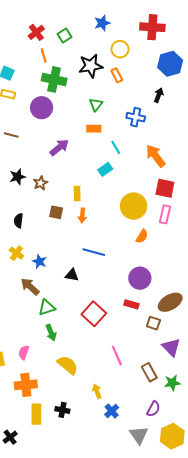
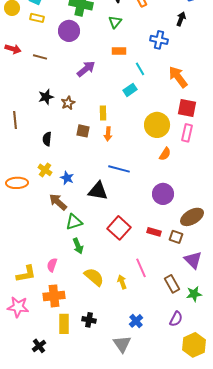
green triangle: (96, 105) -> (115, 22), moved
black triangle: (72, 275) -> (98, 191), size x1.5
red rectangle: (131, 304) -> (154, 232), moved
yellow arrow: (97, 391) -> (122, 282), moved
gray triangle: (139, 435) -> (122, 344), moved

